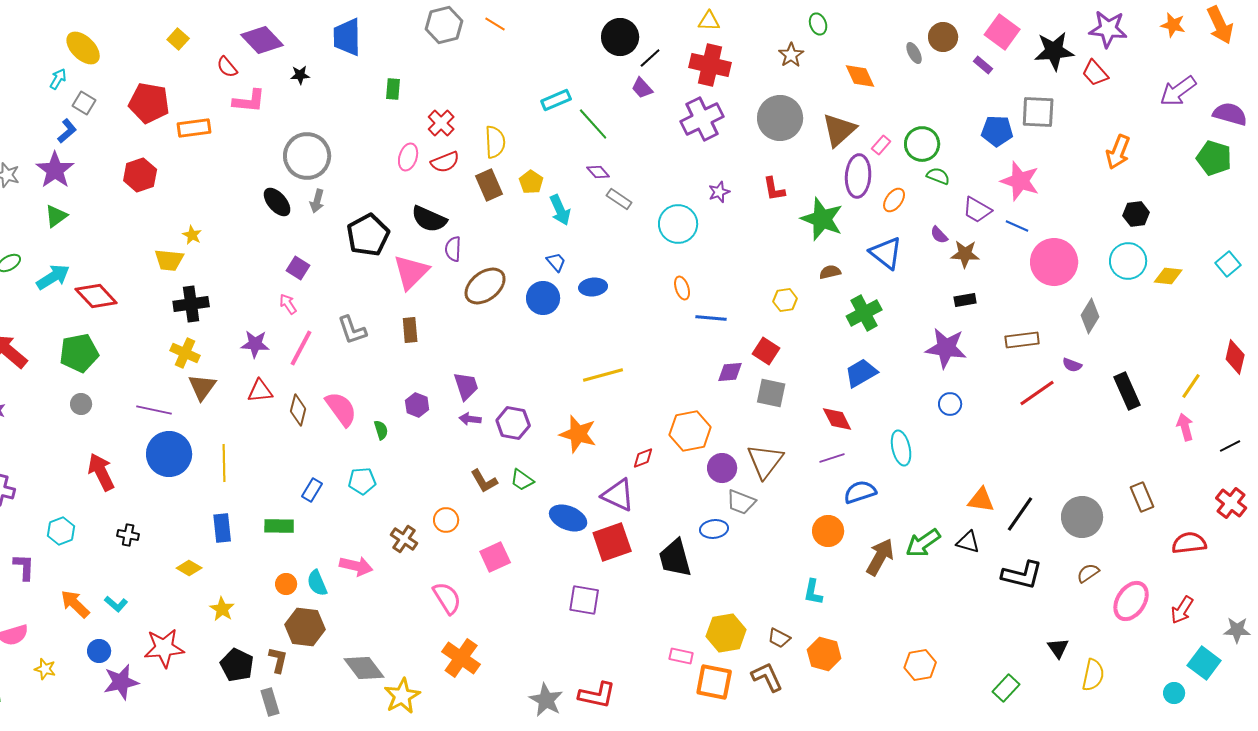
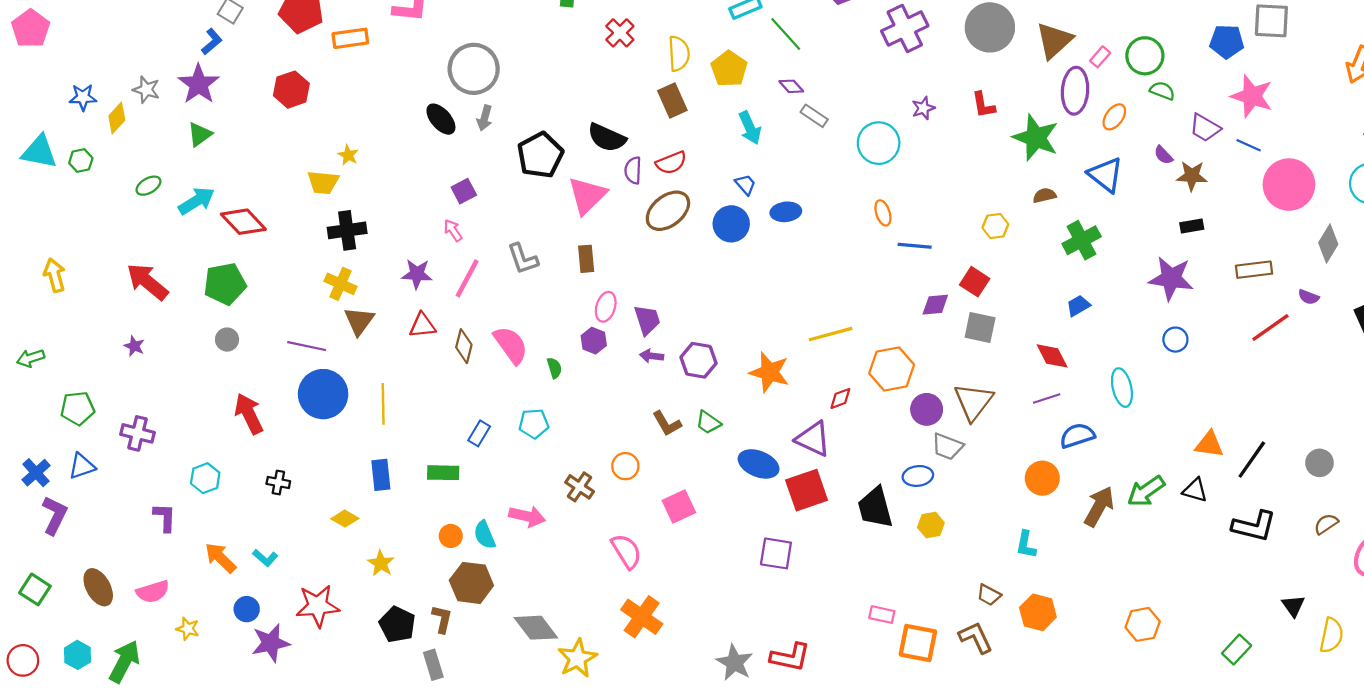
pink ellipse: (408, 157) -> (606, 307), moved
red semicircle: (445, 162) -> (671, 163), moved
yellow pentagon: (531, 182) -> (729, 69), moved, size x1.4
purple square: (298, 268) -> (464, 191), turned 30
blue trapezoid: (861, 373) -> (1078, 306), size x0.7
yellow line: (603, 375) -> (831, 334), moved
gray circle: (1082, 517) -> (1319, 463), size x0.6
yellow hexagon: (726, 633) -> (931, 525), moved, size x0.6

